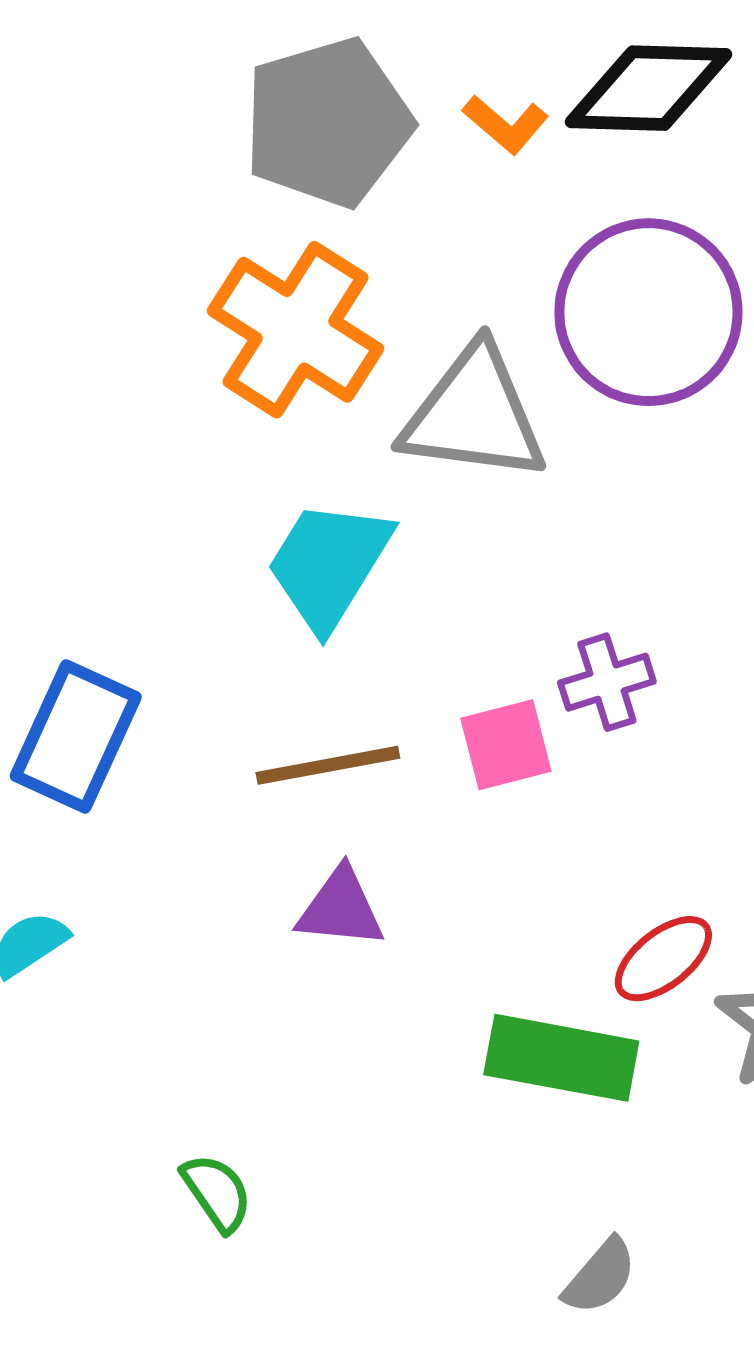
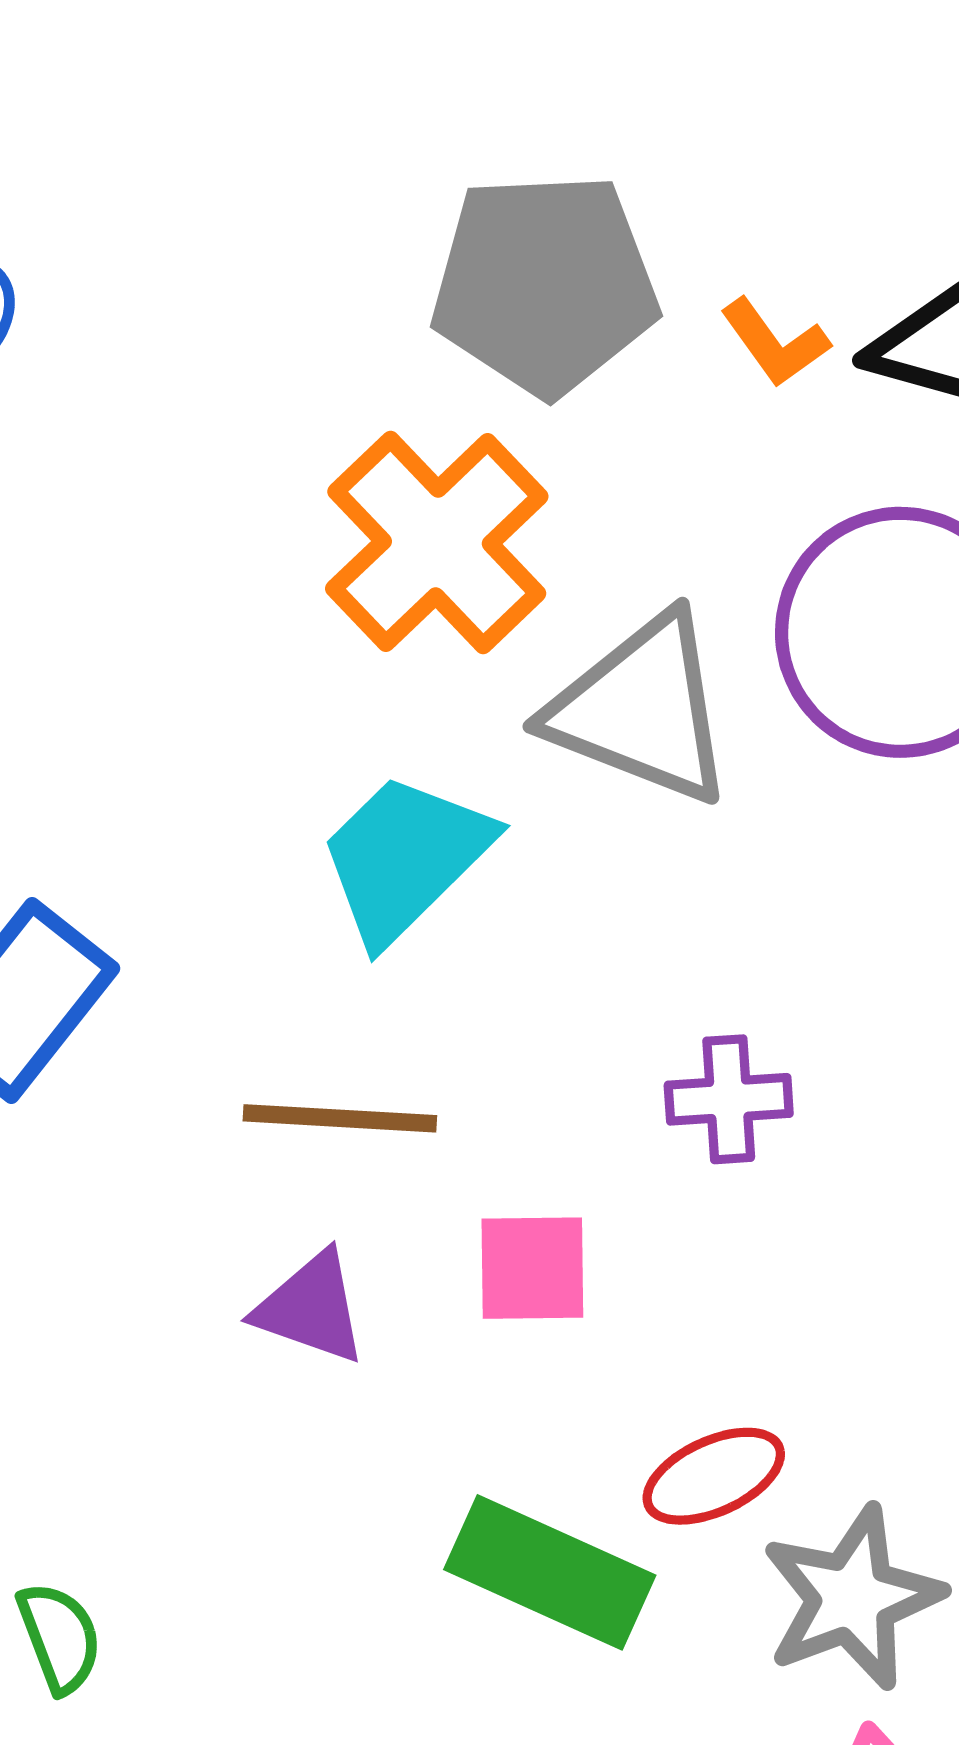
pink square: (506, 745) -> (532, 1268), moved

